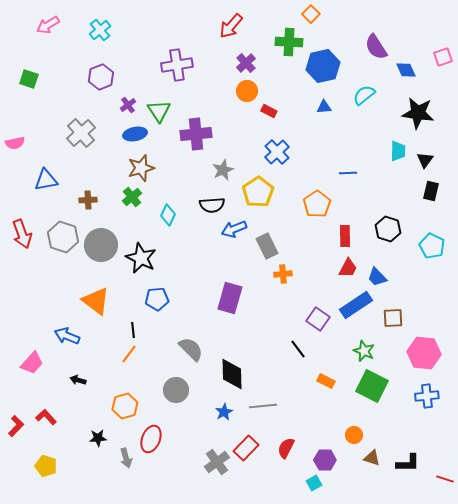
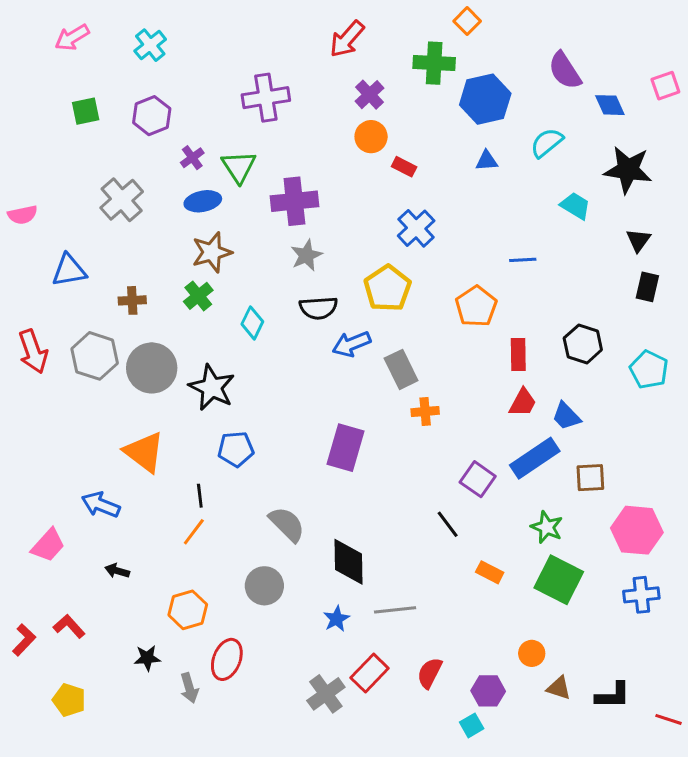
green square: (29, 79) -> (86, 111), moved, turned -30
cyan trapezoid: (398, 151) -> (575, 206), moved, turned -60
gray star: (223, 170) -> (306, 255), moved

